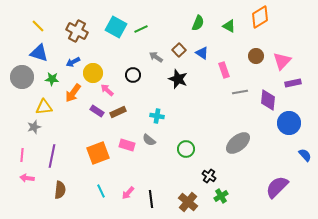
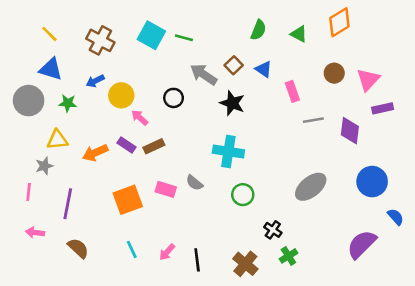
green line: (141, 29) -> (184, 38), turned 40
gray arrow: (156, 57) -> (204, 74), size x1.5
orange arrow: (73, 93) -> (95, 153), moved, turned 30
cyan cross: (157, 116) -> (228, 151), moved, size x1.6
blue circle: (289, 123) -> (372, 182), moved
pink line: (22, 155) -> (29, 192), moved
blue semicircle: (305, 155) -> (396, 217), moved
brown semicircle: (60, 190) -> (78, 248), turned -54

